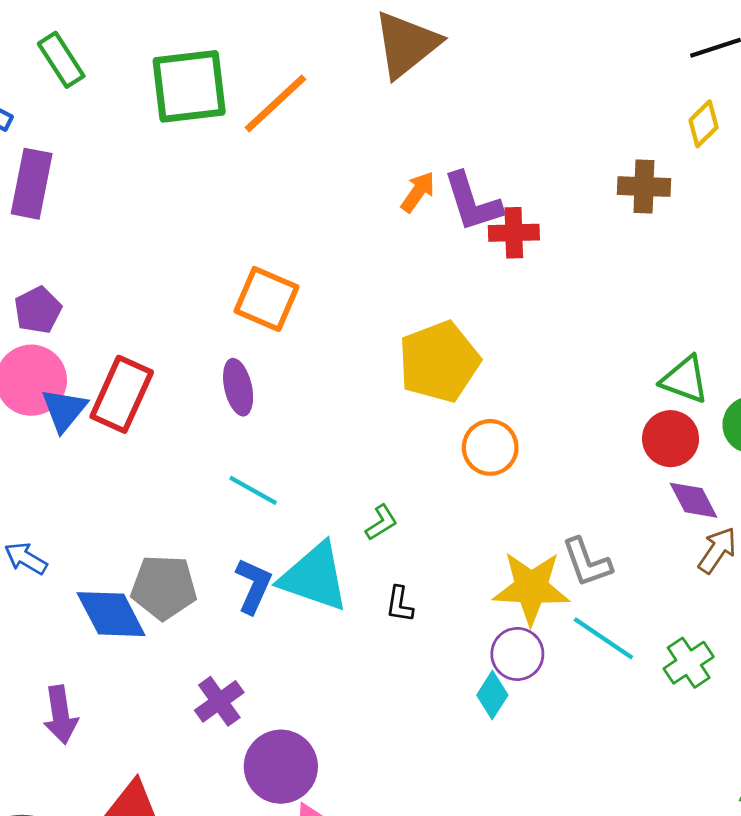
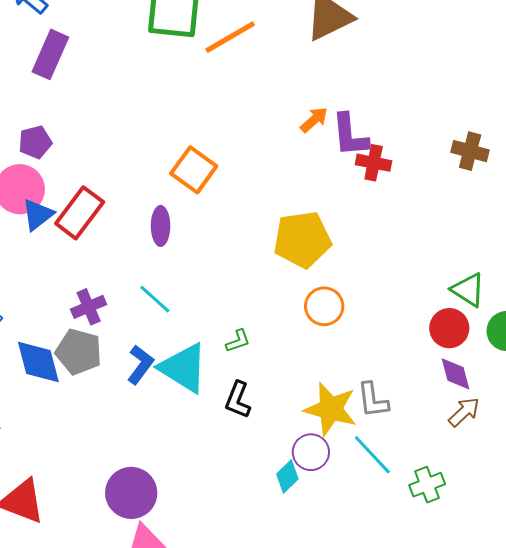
black L-shape: (400, 604) -> (238, 400), size x1.4
purple cross: (219, 701) -> (89, 307), moved

